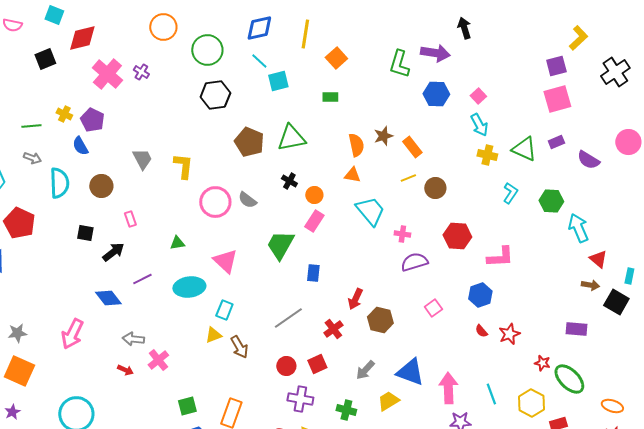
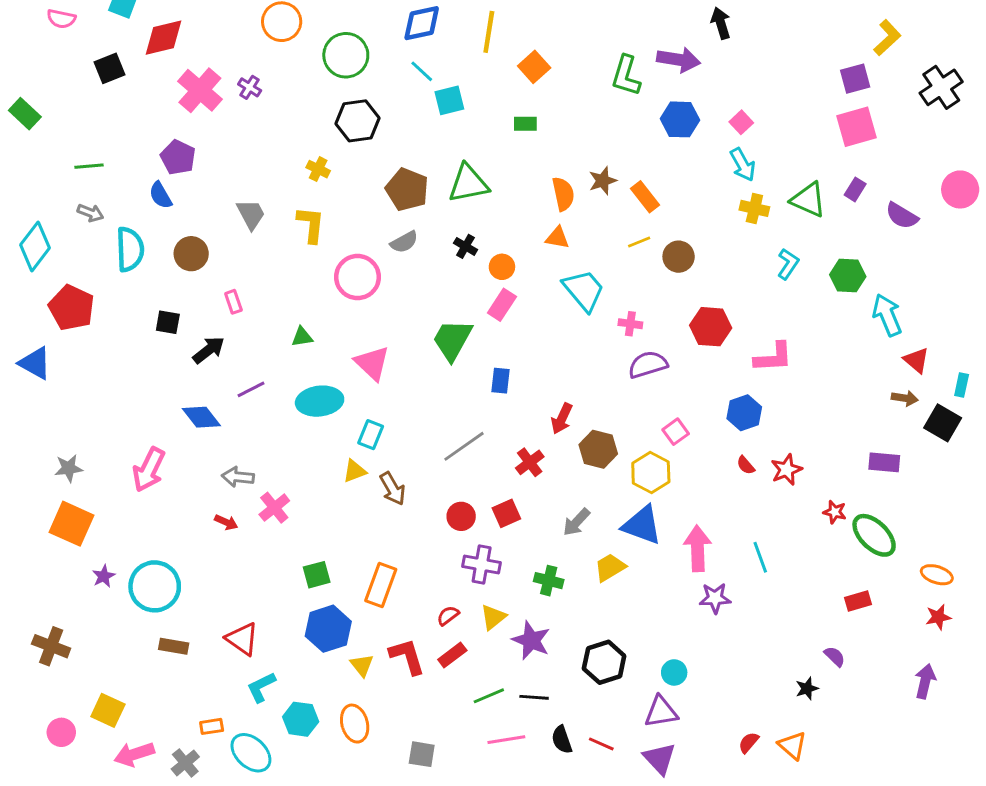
yellow cross: (64, 114) -> (318, 169), moved
purple rectangle: (556, 142) -> (855, 189), turned -35
gray semicircle: (247, 200) -> (404, 242), moved, turned -66
yellow hexagon: (531, 403) -> (651, 473), moved
purple star: (12, 412) -> (104, 576), moved

